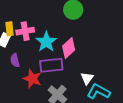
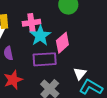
pink cross: (25, 31) -> (31, 23), moved
red star: (32, 79) -> (13, 80), moved, turned 30

